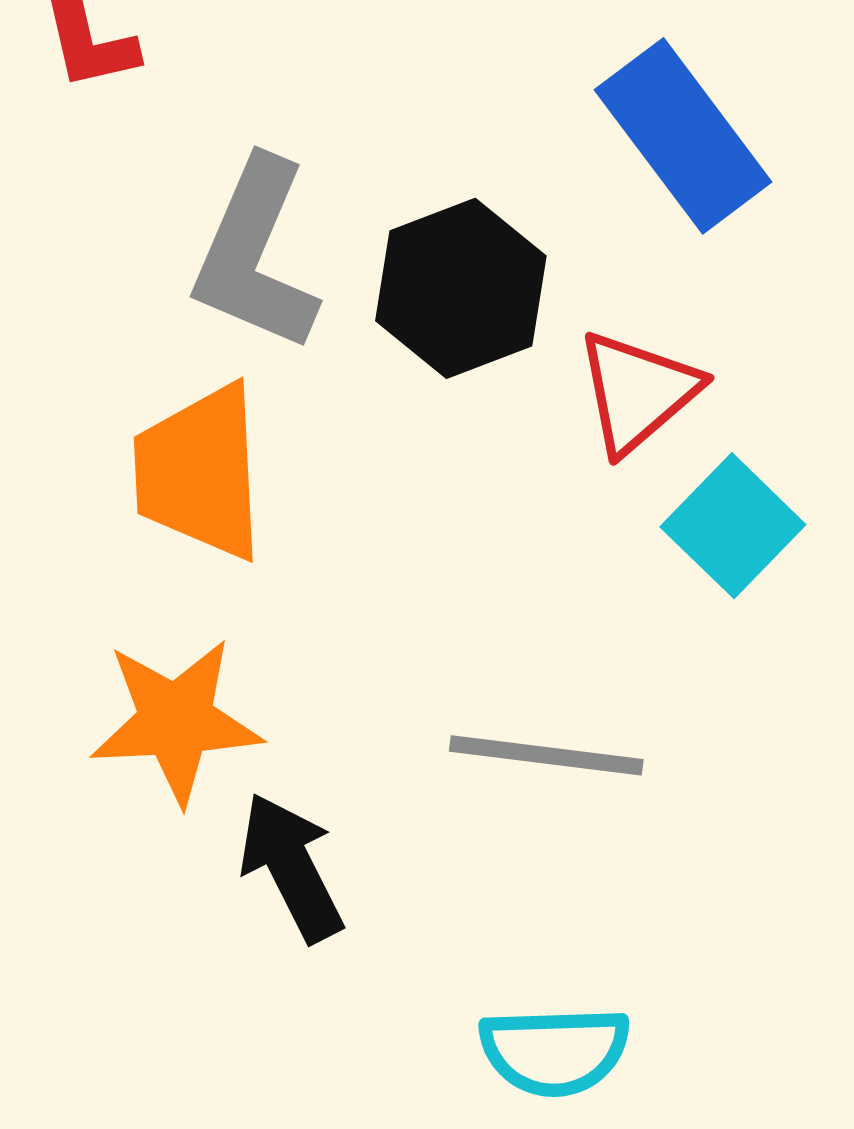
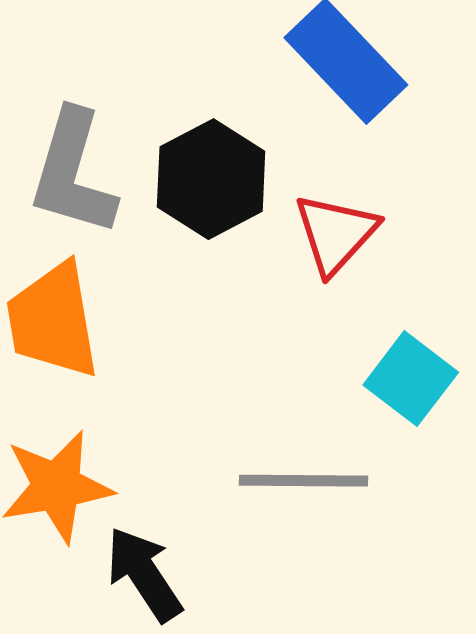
cyan square: (733, 526) -> (411, 379), moved

